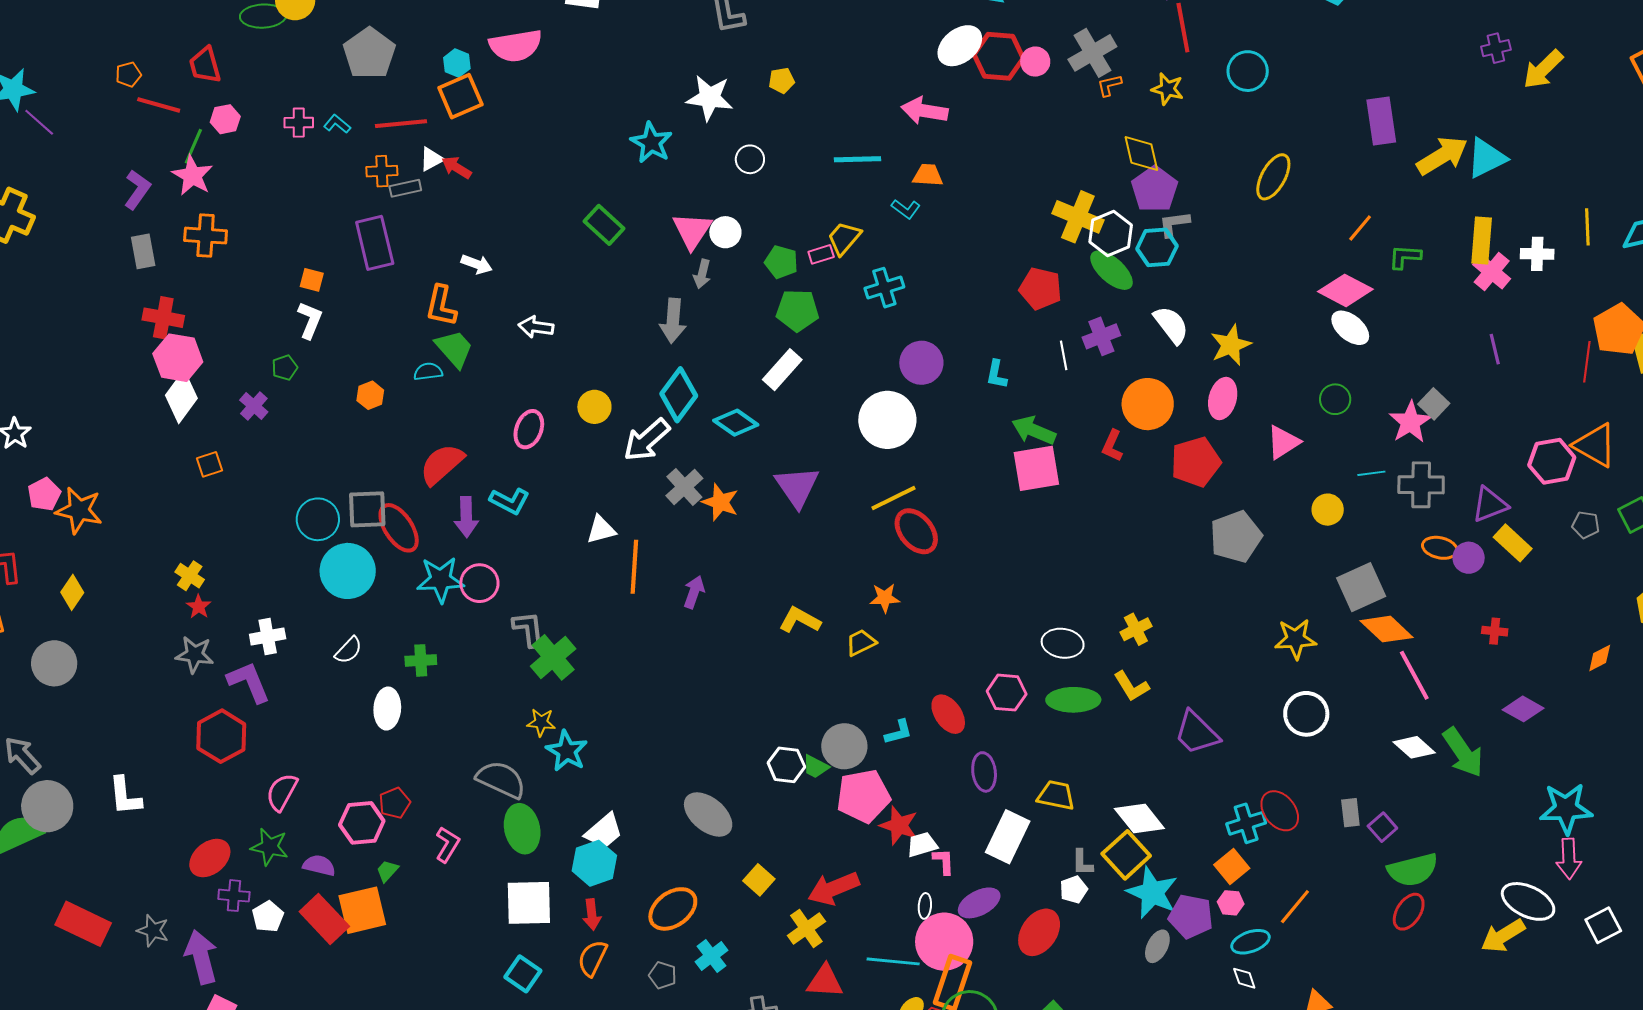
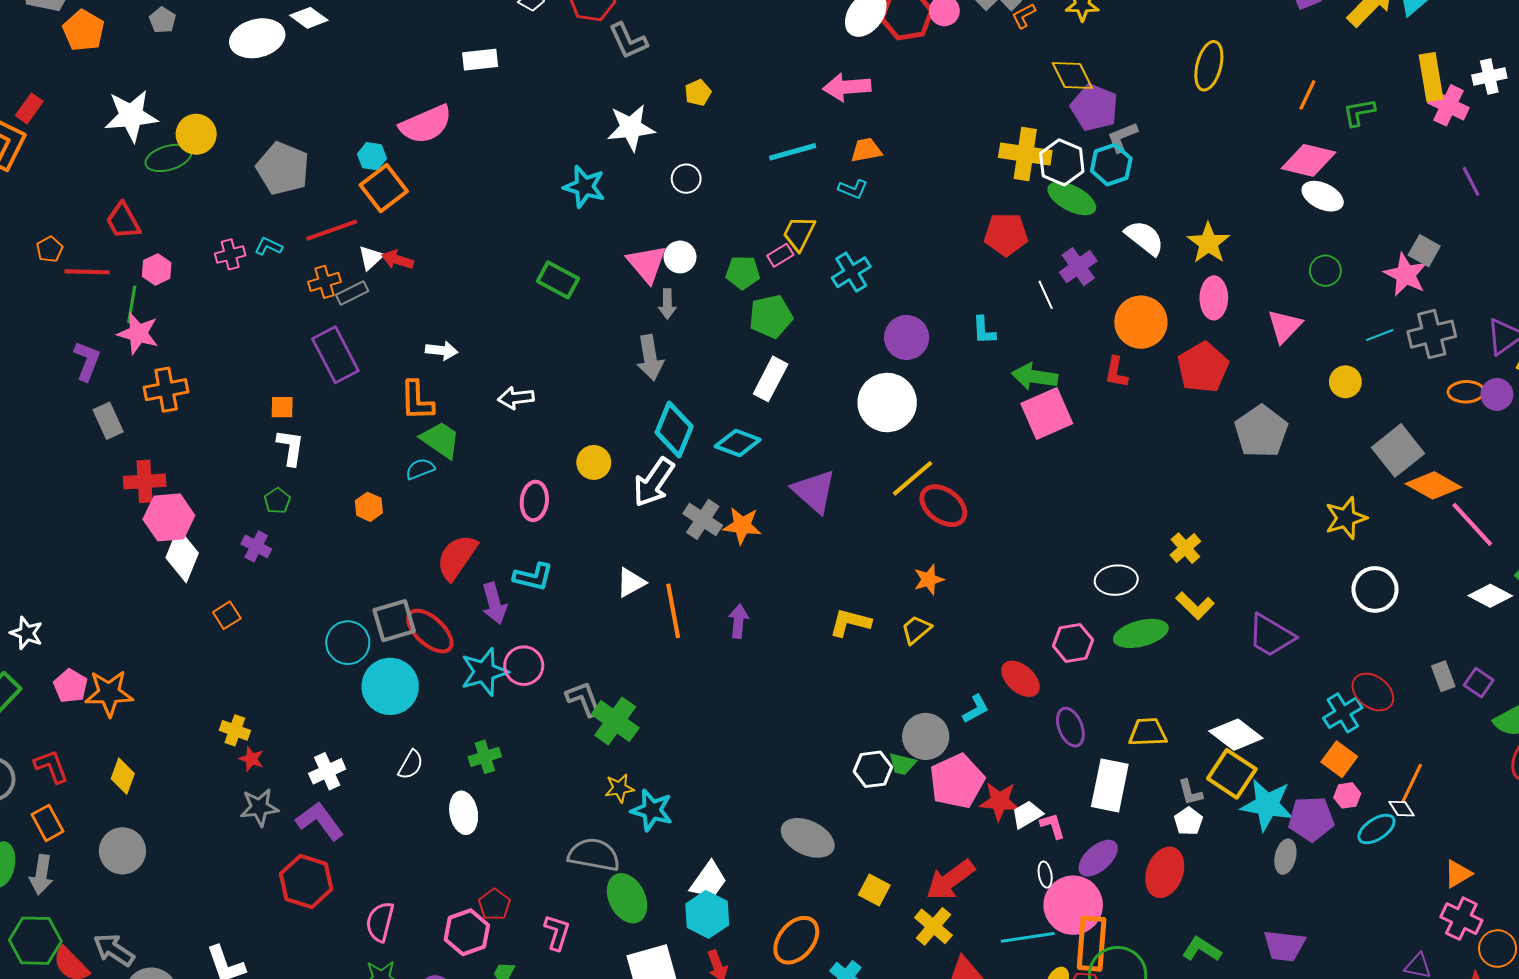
white diamond: (1244, 978) -> (1402, 809), moved

